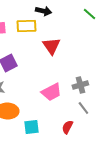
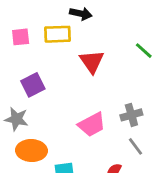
green line: (89, 14) -> (144, 51), moved

